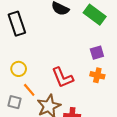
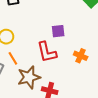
purple square: (97, 53) -> (58, 31), moved

